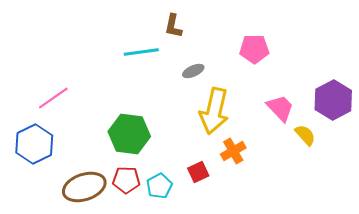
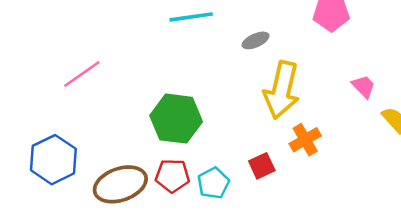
pink trapezoid: (280, 108) -> (363, 86), size x0.7
blue hexagon: (34, 144) -> (53, 160), moved

